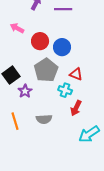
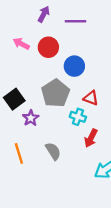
red circle: (40, 41) -> (48, 47), moved
gray semicircle: (44, 119) -> (53, 151), turned -119

